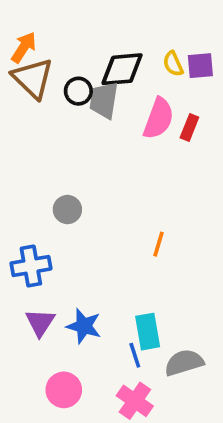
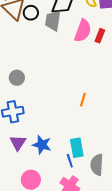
black circle: (78, 91) -> (31, 13), moved
gray circle: (67, 210) -> (17, 78), moved
gray semicircle: (184, 363) -> (97, 165), turned -70

